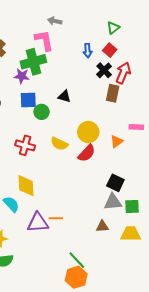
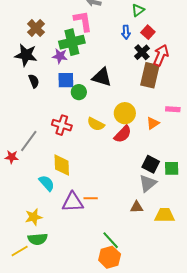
green triangle: (113, 28) -> (138, 10), moved
brown rectangle: (113, 93) -> (150, 75), size x1.4
black triangle: (64, 96) -> (102, 77), size x1.5
gray triangle: (113, 202) -> (148, 183), turned -36
green square: (132, 207) -> (172, 168), moved

